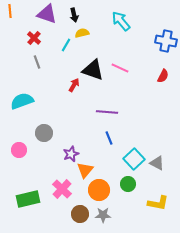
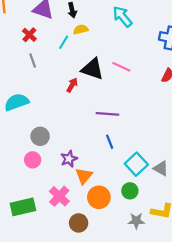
pink circle: (19, 150) -> (33, 160), moved
gray star: (103, 215) -> (136, 221), moved

